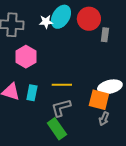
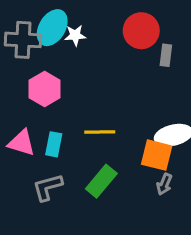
cyan ellipse: (61, 17) -> (52, 28), moved
gray L-shape: (61, 108) -> (48, 187), moved
green rectangle: (57, 129) -> (101, 181), moved, turned 75

